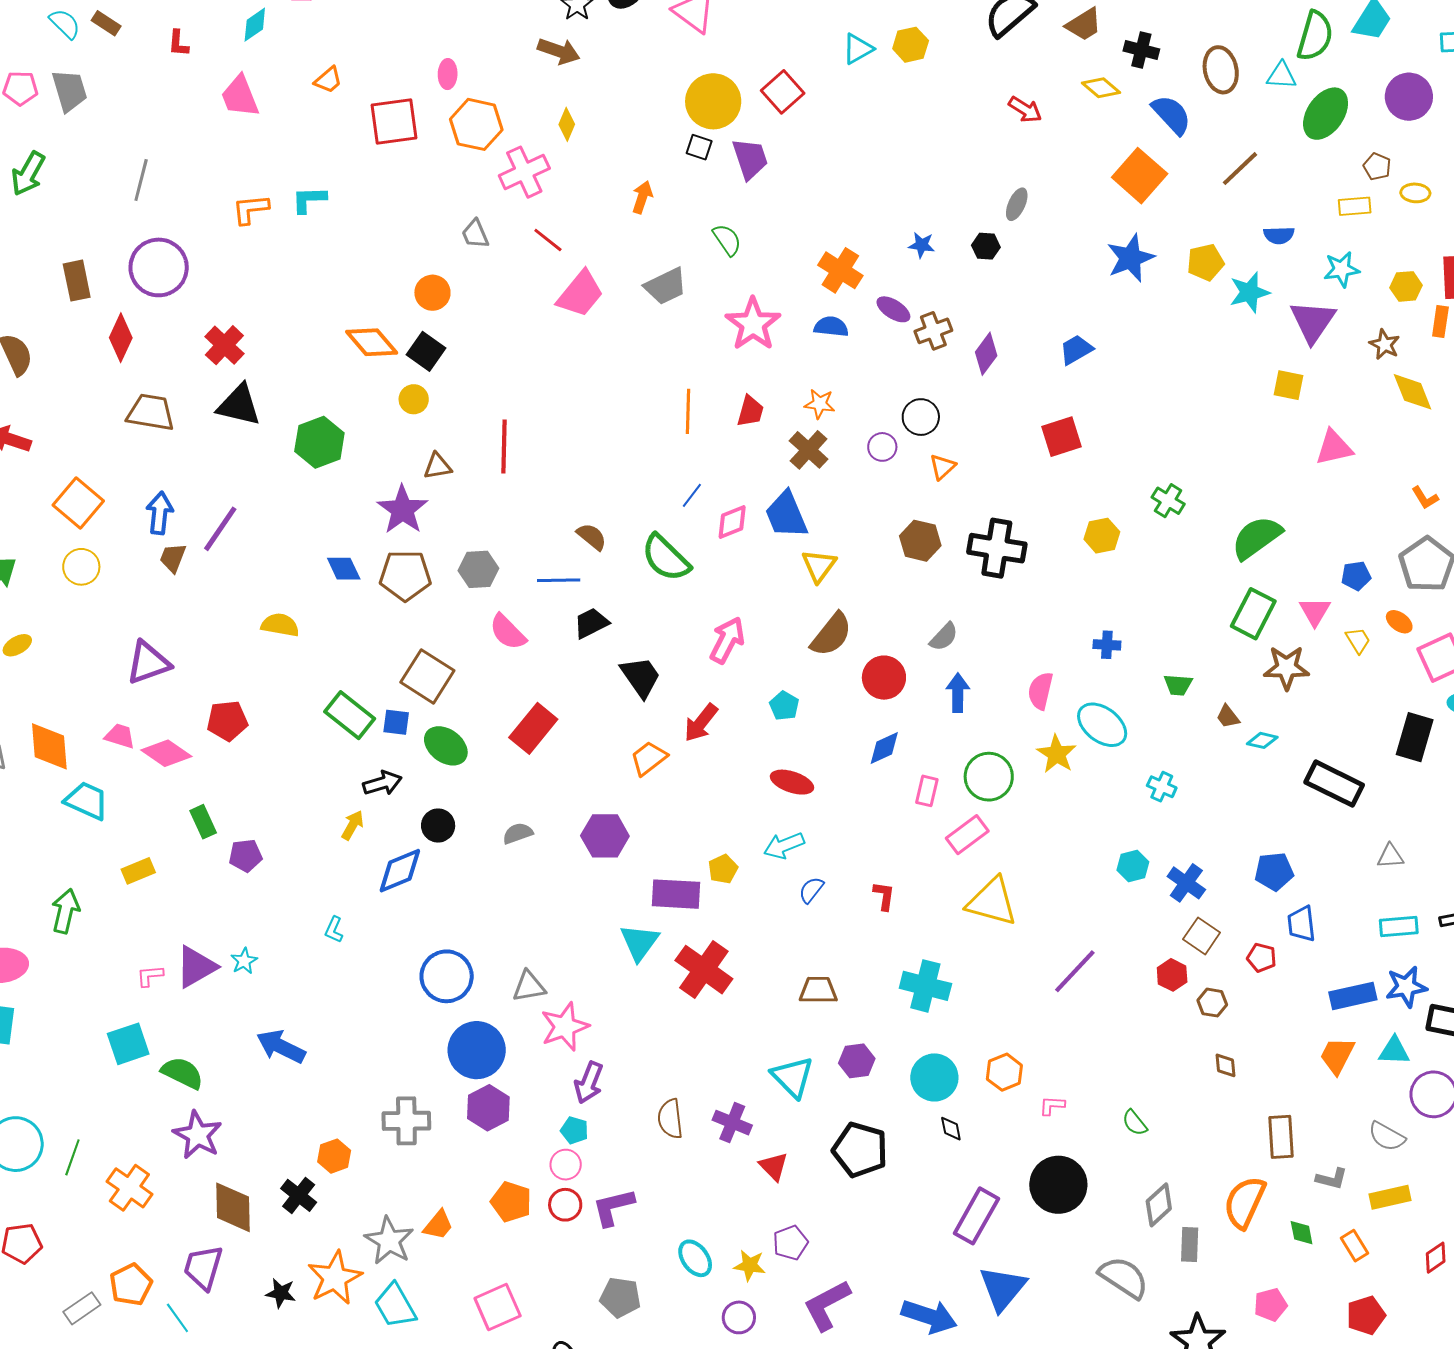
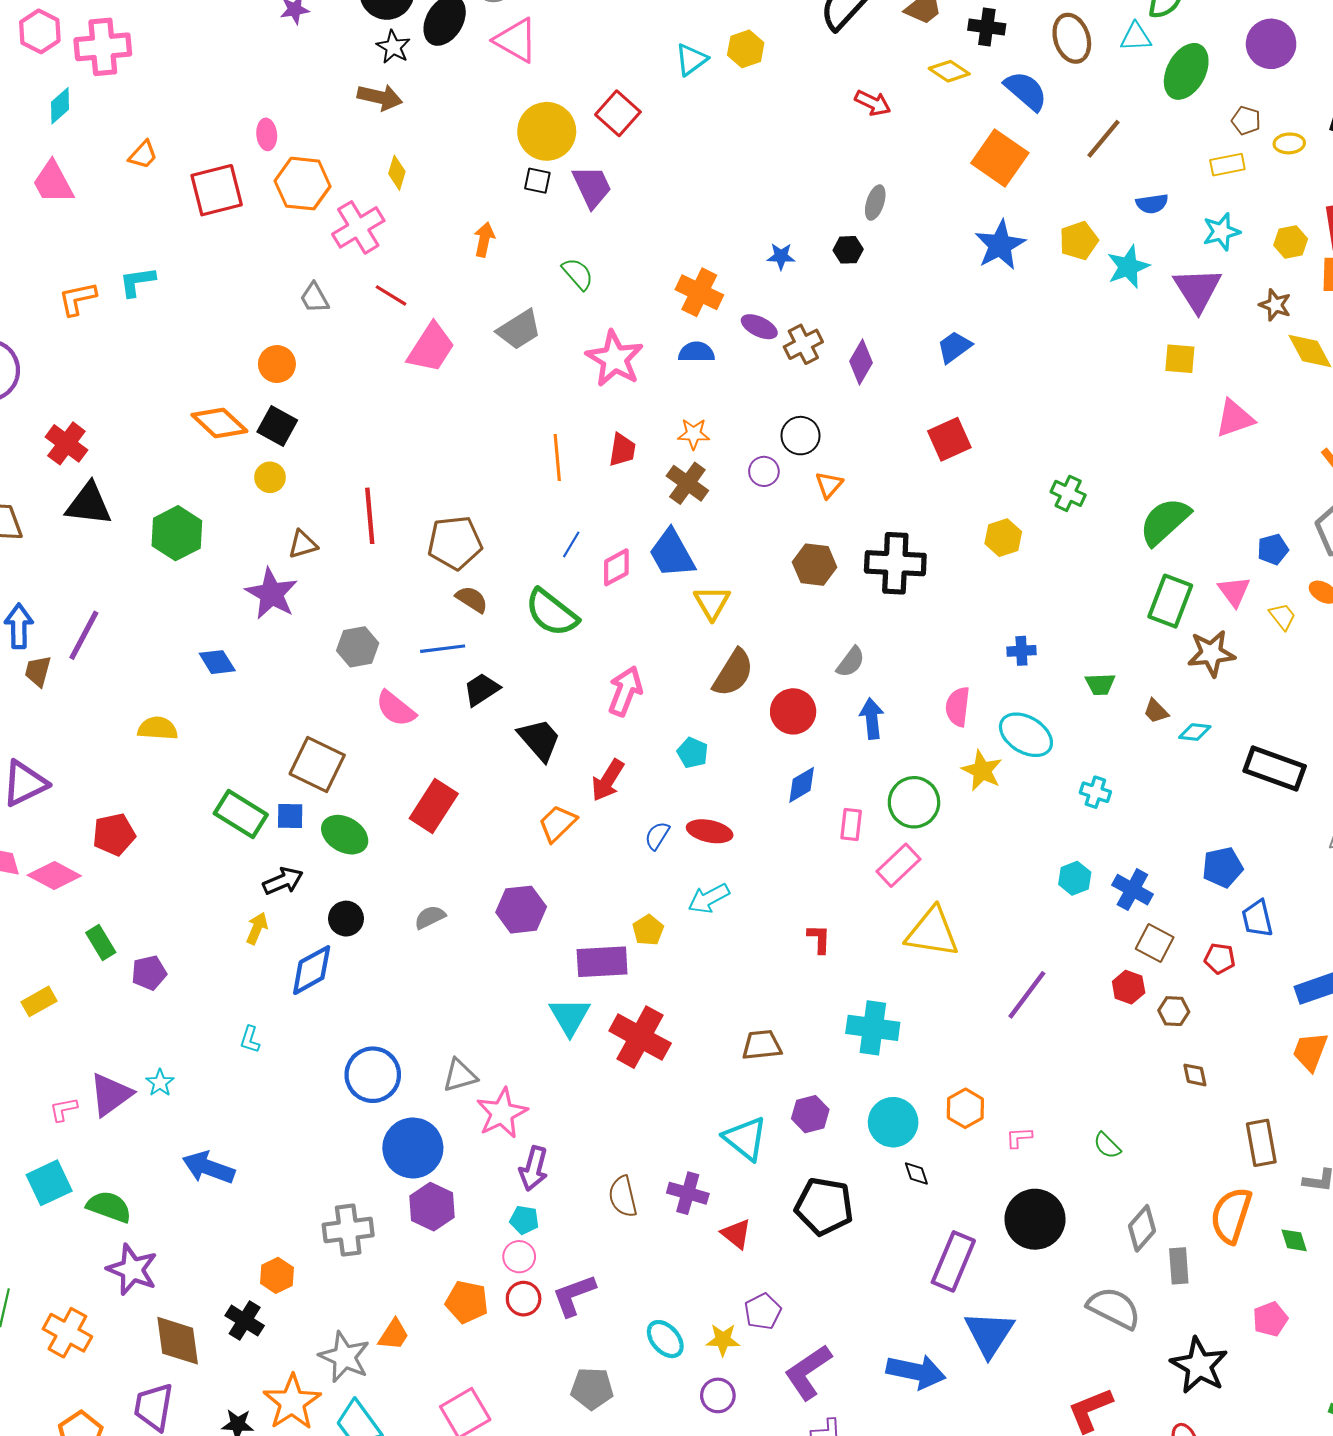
brown pentagon: (405, 575) -> (455, 543), moved
blue semicircle: (811, 890) -> (657, 836), moved

